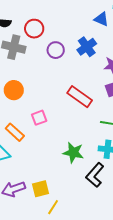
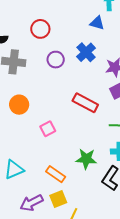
red circle: (34, 29) -> (40, 29), moved
orange rectangle: (15, 132) -> (56, 174), moved

